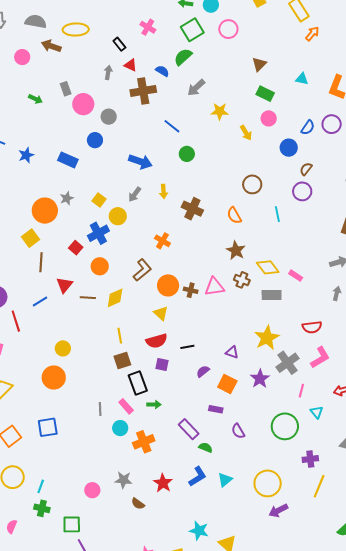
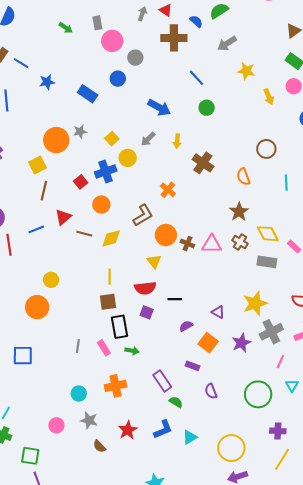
cyan circle: (120, 428) -> (79, 394), moved

